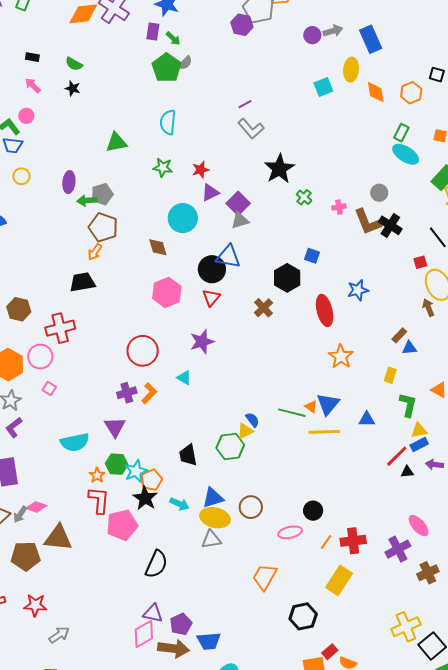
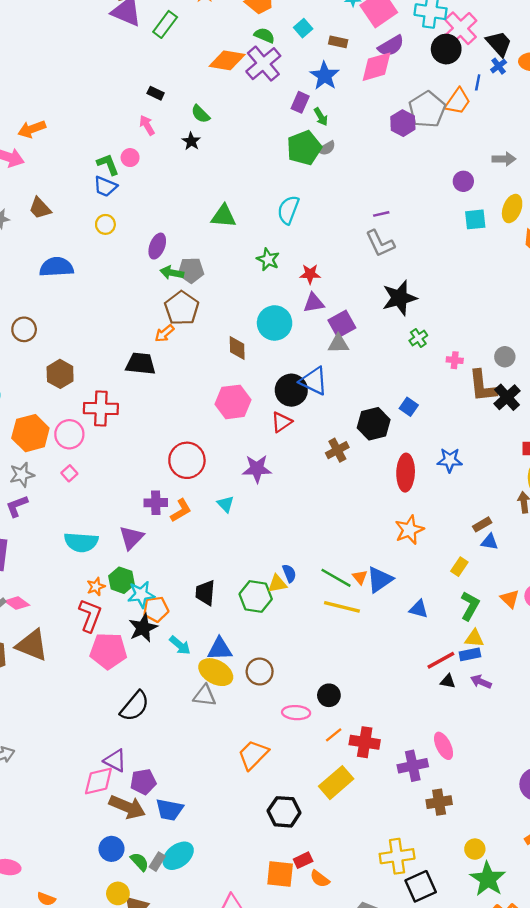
purple circle: (312, 35) -> (463, 181), moved
yellow line: (324, 432) -> (342, 607), moved

